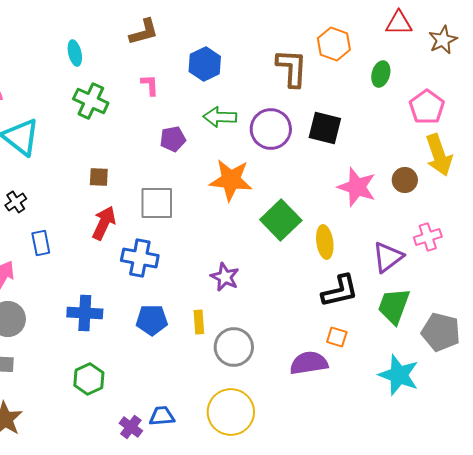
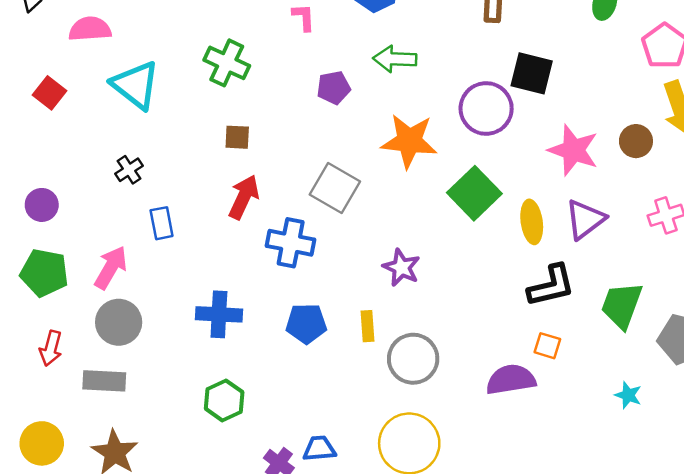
green cross: (91, 101) -> (227, 63), moved
purple circle: (271, 129) -> (486, 109), moved
gray square: (157, 203) -> (335, 188), moved, turned 30
purple triangle: (388, 257) -> (585, 219), moved
cyan star: (399, 375) -> (628, 395), size x0.5

